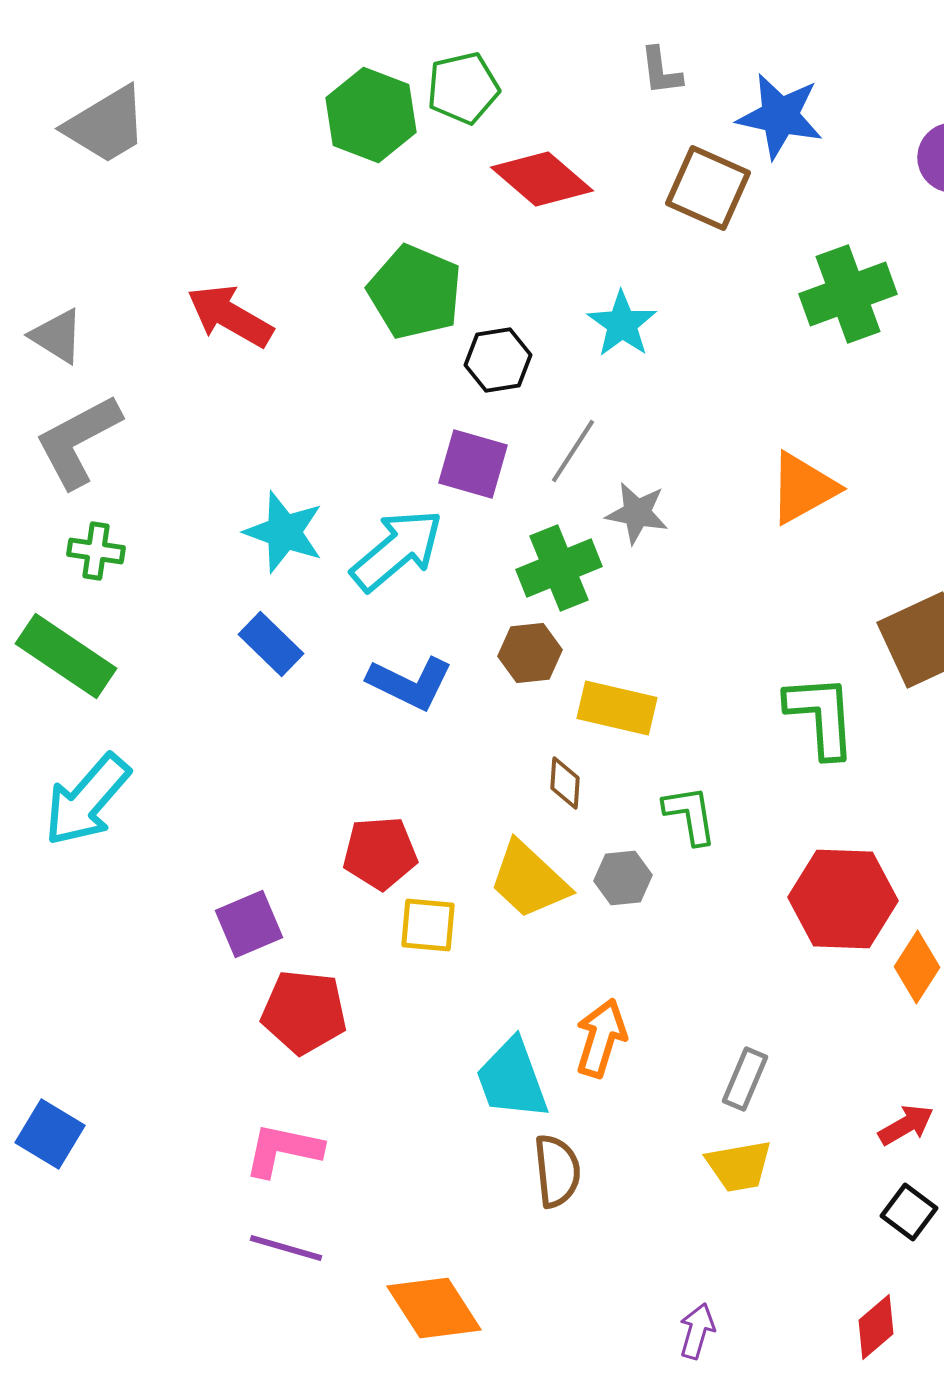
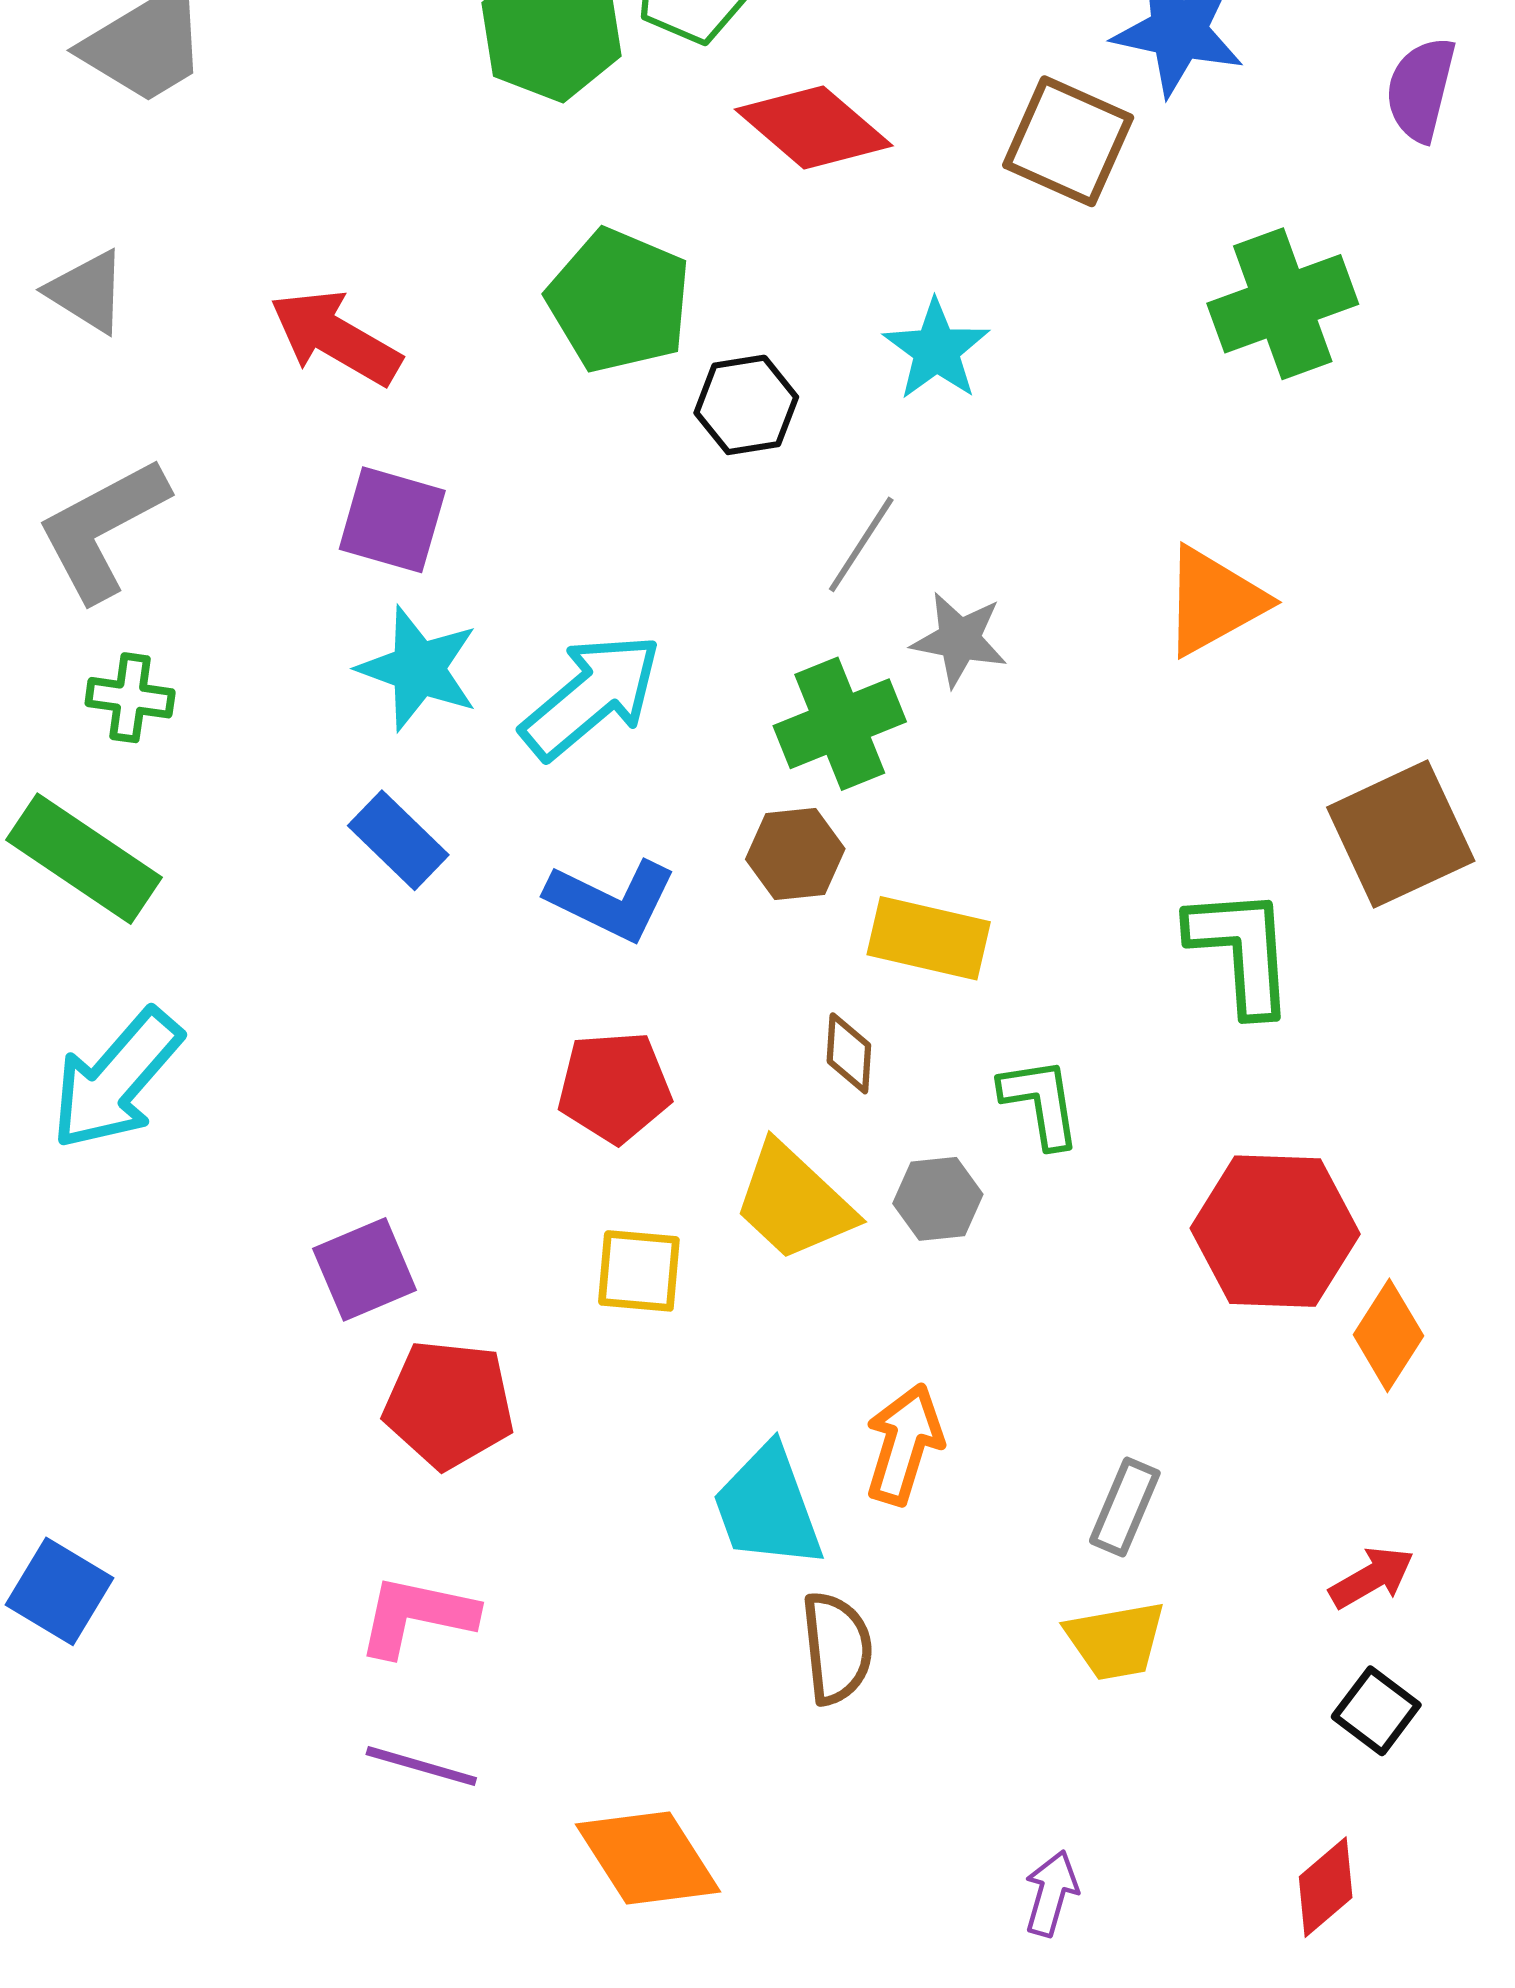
gray triangle: (57, 336) -> (87, 291), moved
purple square: (473, 464) -> (392, 520), moved
red pentagon: (380, 853) -> (614, 1087), moved

